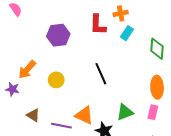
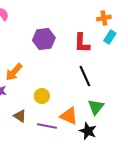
red L-shape: (98, 25) -> (82, 43), moved
yellow circle: (56, 80) -> (42, 96), moved
green triangle: (125, 112) -> (96, 107), moved, turned -30

